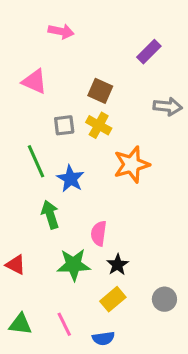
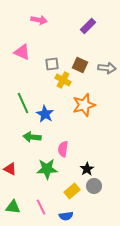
purple rectangle: (149, 52) -> (88, 26), moved
brown square: (100, 91) -> (80, 65), moved
gray square: (64, 125) -> (52, 64), moved
green arrow: (50, 215) -> (32, 137), turned -66
black star: (117, 265) -> (87, 169), moved
gray circle: (164, 299) -> (94, 186), moved

